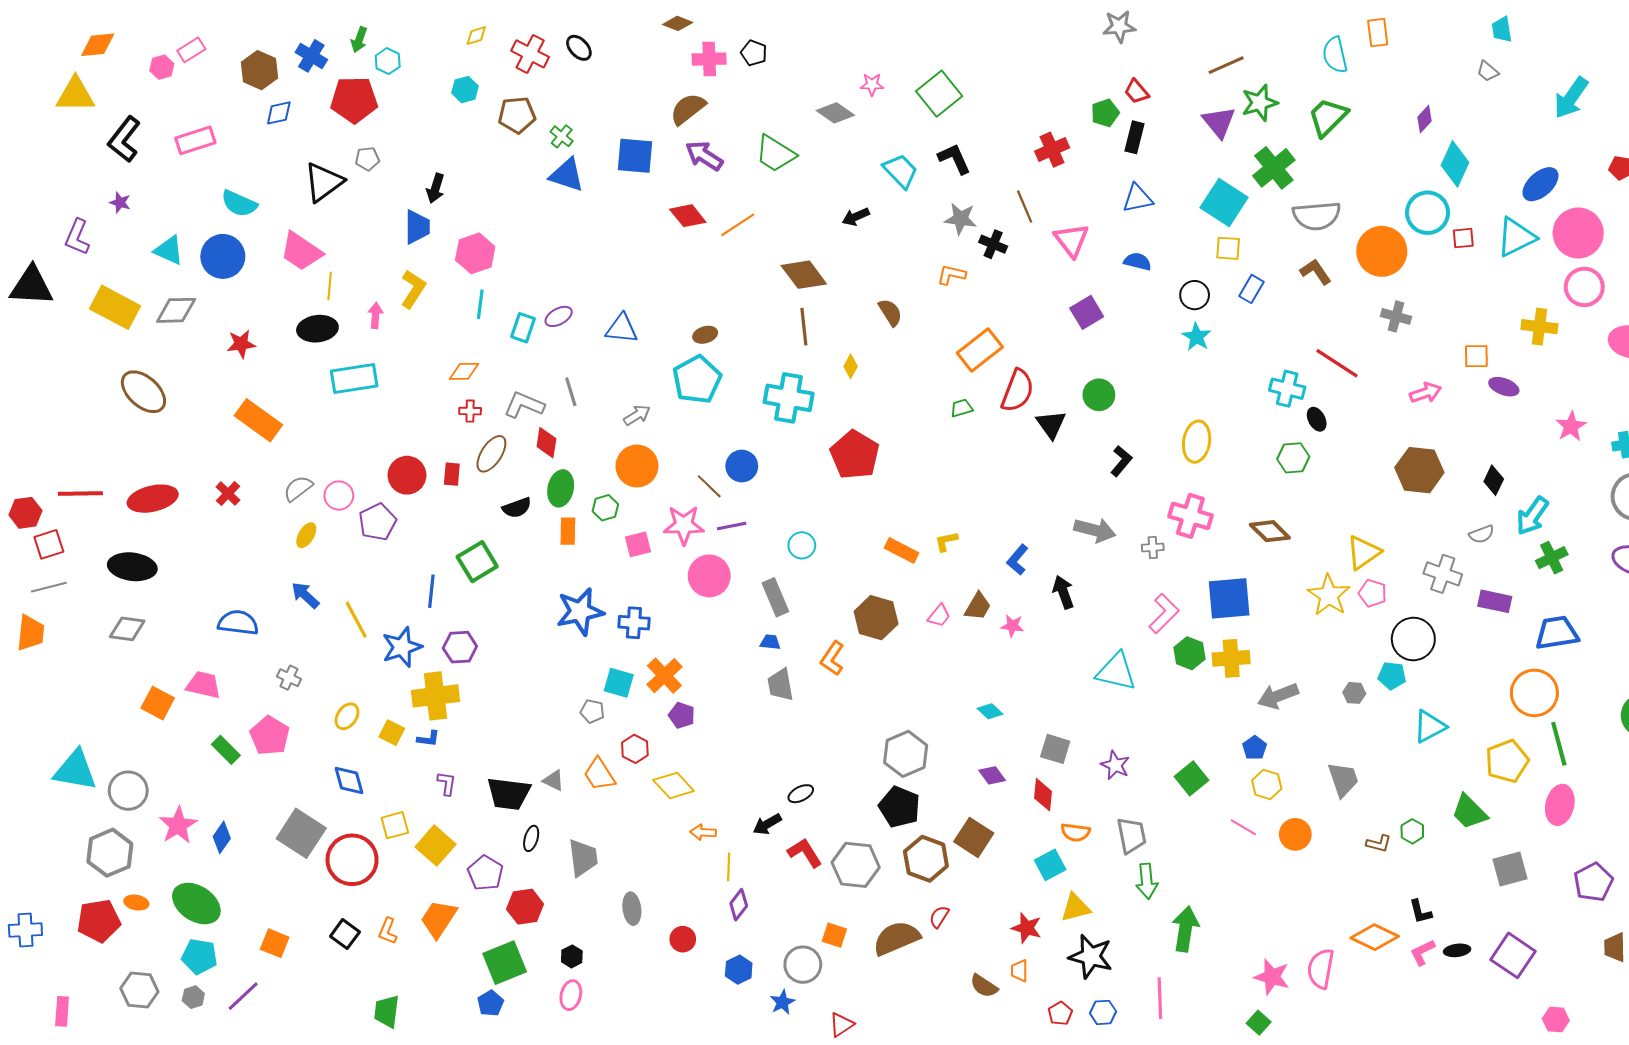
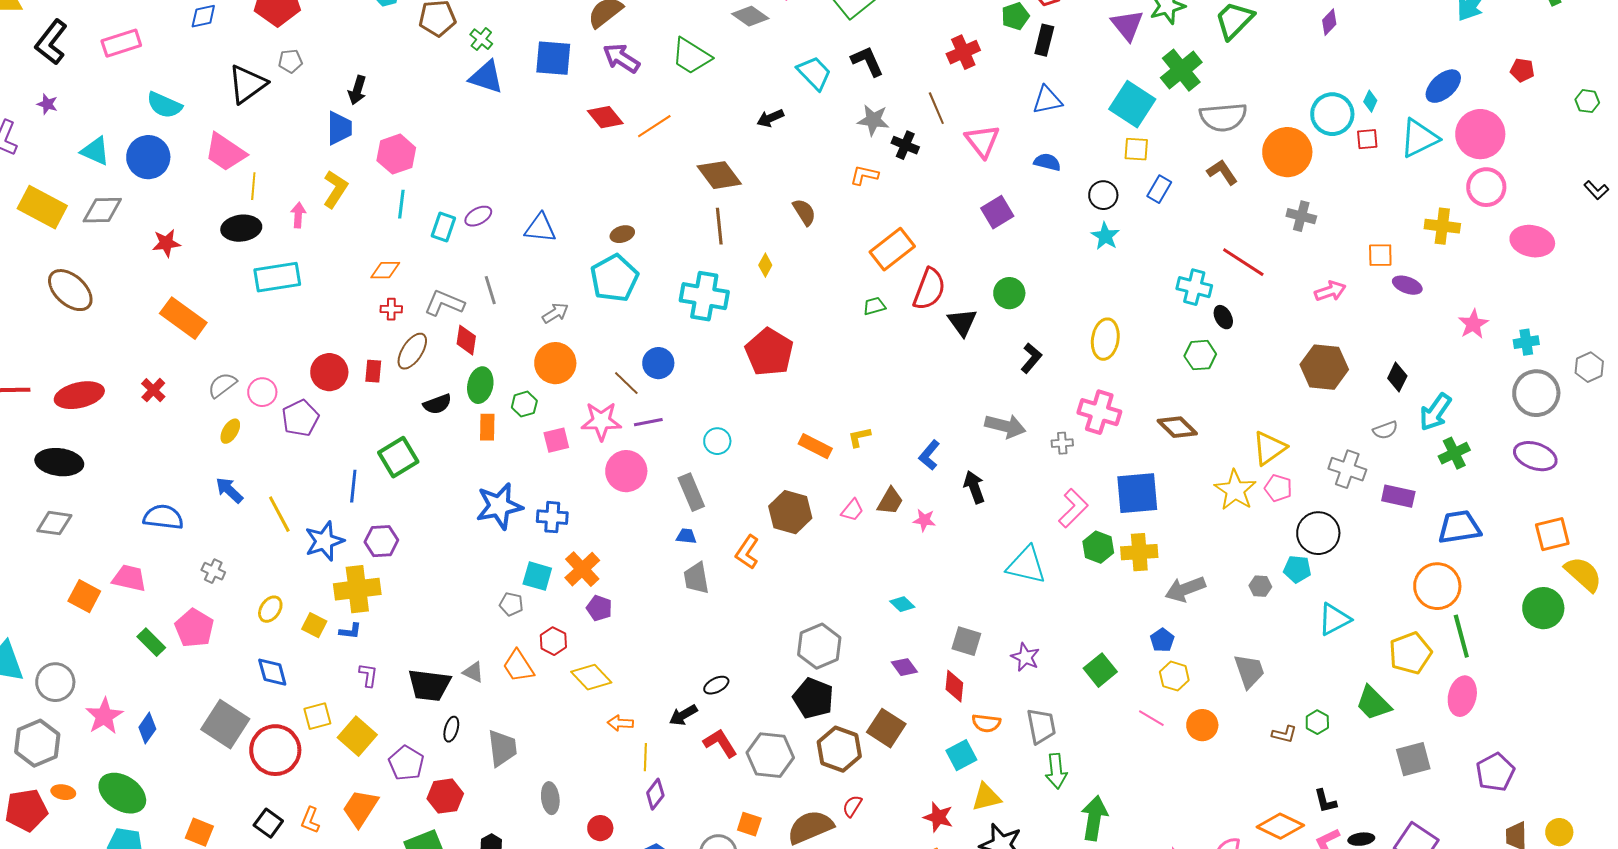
cyan diamond: (1455, 164) -> (1370, 101), moved, size x0.5

